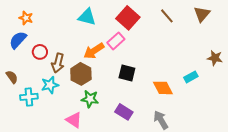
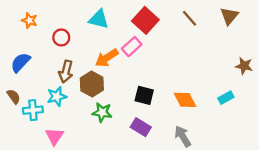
blue semicircle: (18, 40) -> (20, 62), moved
red circle: (40, 52) -> (61, 37), moved
black square: (127, 73) -> (144, 95), moved
brown semicircle: (12, 77) -> (14, 96), moved
cyan rectangle: (191, 77) -> (226, 98), moved
pink triangle: (74, 120) -> (54, 136), moved, turned 30

